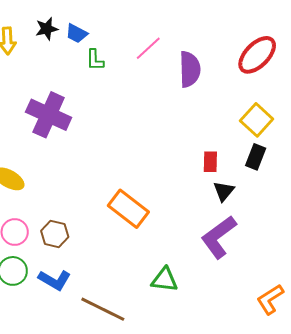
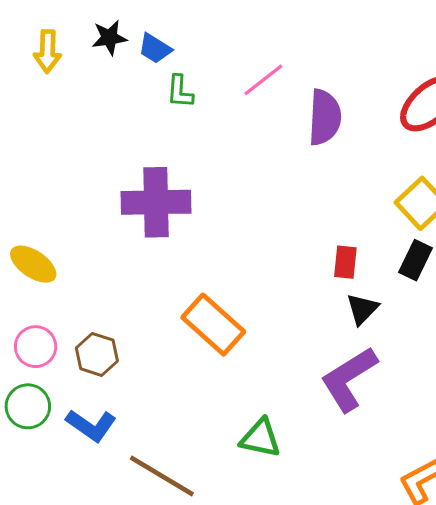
purple cross: (49, 115) -> (156, 202), moved, turned -30

